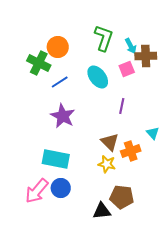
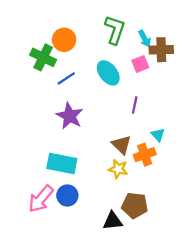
cyan triangle: (153, 133) -> (158, 135), moved

